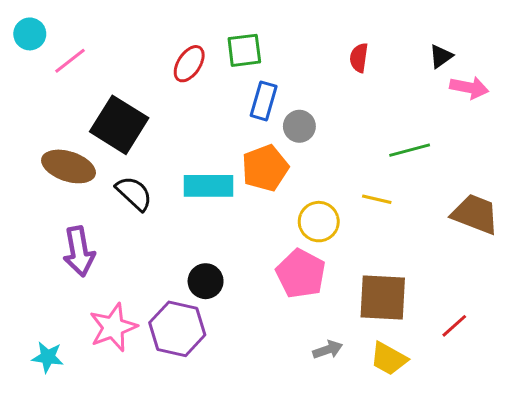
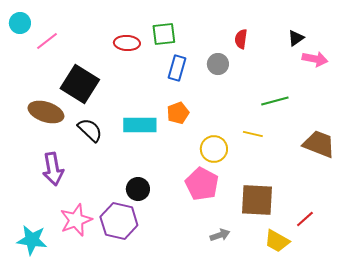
red ellipse: (189, 64) -> (127, 43), turned 60
gray circle: (299, 126) -> (218, 64), moved
orange pentagon: (265, 168) -> (178, 113), size x0.7
cyan star: (48, 357) -> (32, 240), size x1.4
yellow trapezoid: (389, 359) -> (277, 241), moved

